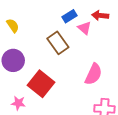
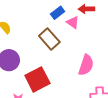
red square: (41, 84) -> (37, 79), turned 30

